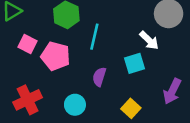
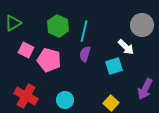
cyan line: (94, 37) -> (84, 31), moved
purple semicircle: (99, 77) -> (85, 54), moved
red cross: (28, 100) -> (26, 96), turned -35

